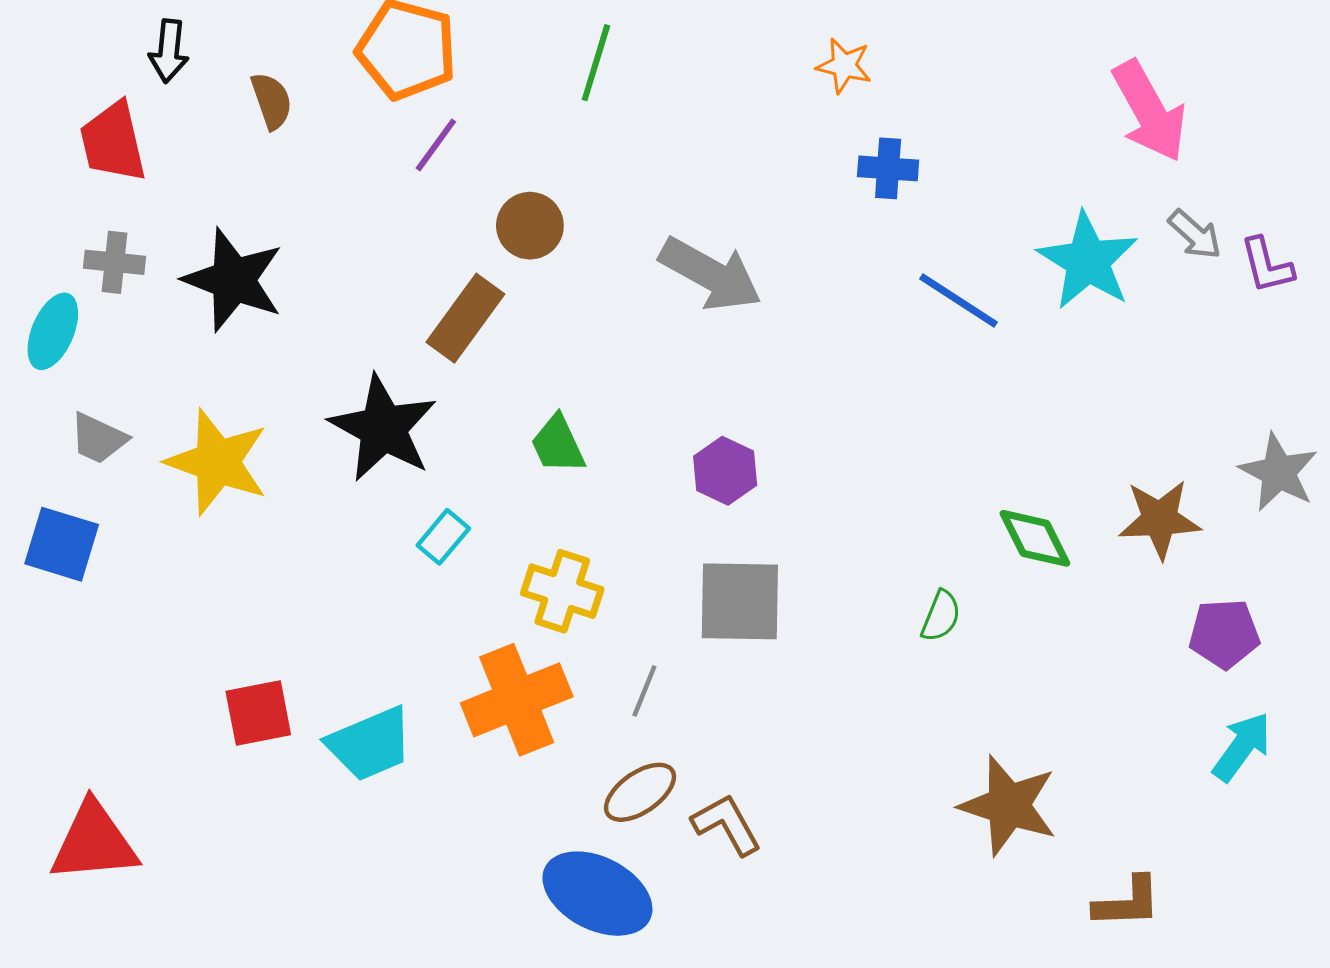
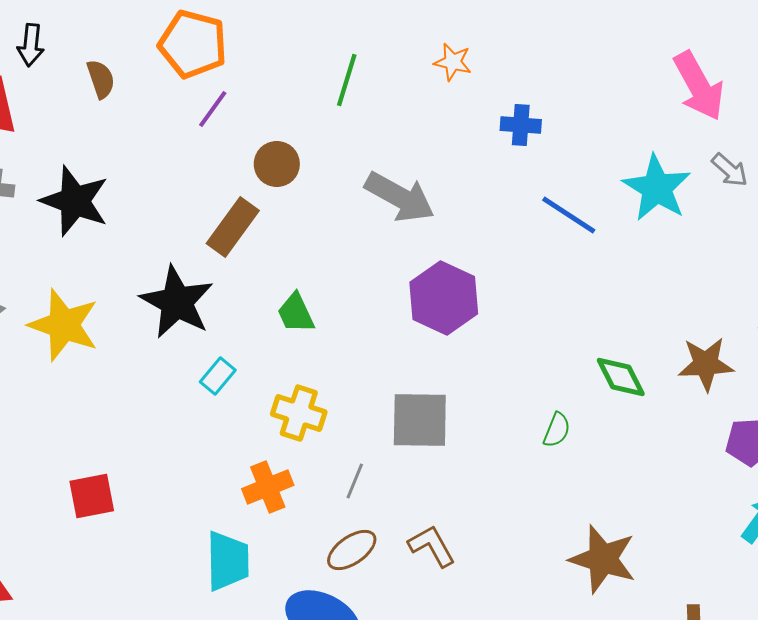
green line: (596, 63) -> (347, 80), moved
orange star: (844, 66) -> (453, 62), moved
purple hexagon: (725, 471) -> (444, 298), moved, size x1.6
orange cross: (517, 700) -> (268, 487), size x0.7
cyan trapezoid: (370, 744) -> (228, 561), moved, turned -68
brown L-shape: (727, 825) -> (432, 546), moved

